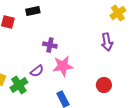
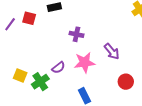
purple arrow: (107, 42) -> (112, 51), moved, turned -30
purple cross: (50, 45) -> (76, 34), moved

